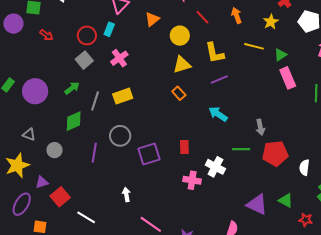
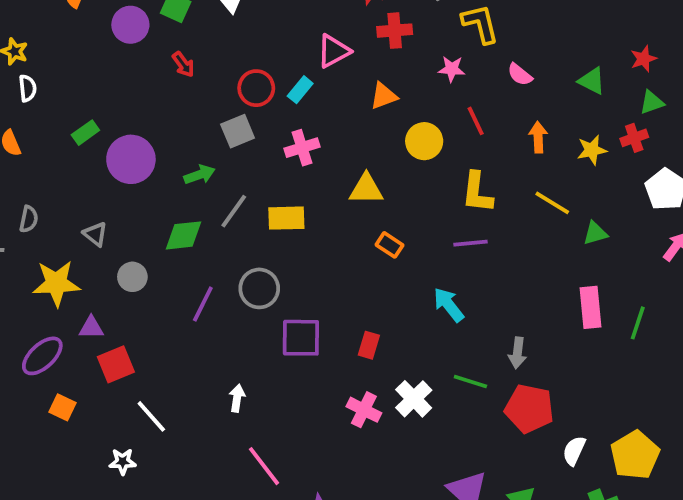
yellow star: (271, 22) -> (592, 150), moved
yellow triangle: (182, 65) -> (366, 189), moved
pink rectangle: (288, 78) -> (590, 307), moved
orange rectangle: (179, 93) -> (389, 245), turned -32

